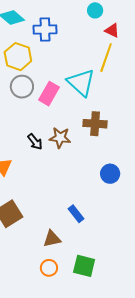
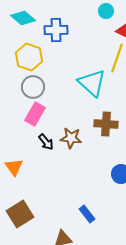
pink rectangle: (49, 94) -> (35, 114), moved

